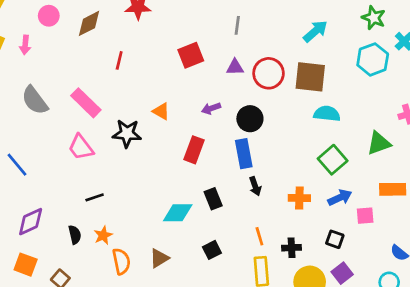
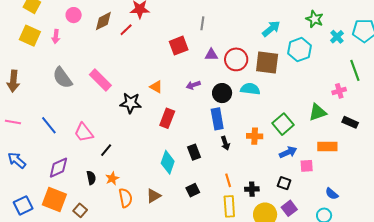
gray line: (237, 25) -> (202, 23), moved
cyan hexagon: (373, 59) -> (300, 50), moved
red line: (119, 60) -> (126, 30), moved, turned 32
cyan semicircle: (327, 114) -> (250, 89), moved
pink trapezoid: (81, 147) -> (84, 132), moved
red rectangle: (194, 150) -> (167, 118), moved
black line: (95, 197) -> (106, 150), turned -32
orange cross: (299, 198) -> (255, 136), moved
cyan diamond: (178, 213) -> (168, 162), turned -70
orange square: (26, 265) -> (54, 200), size x1.4

